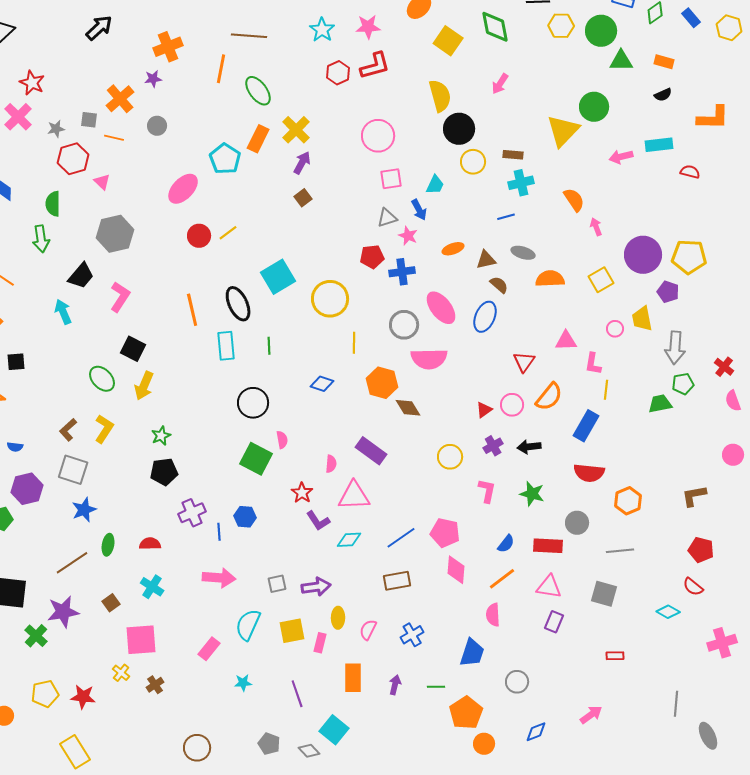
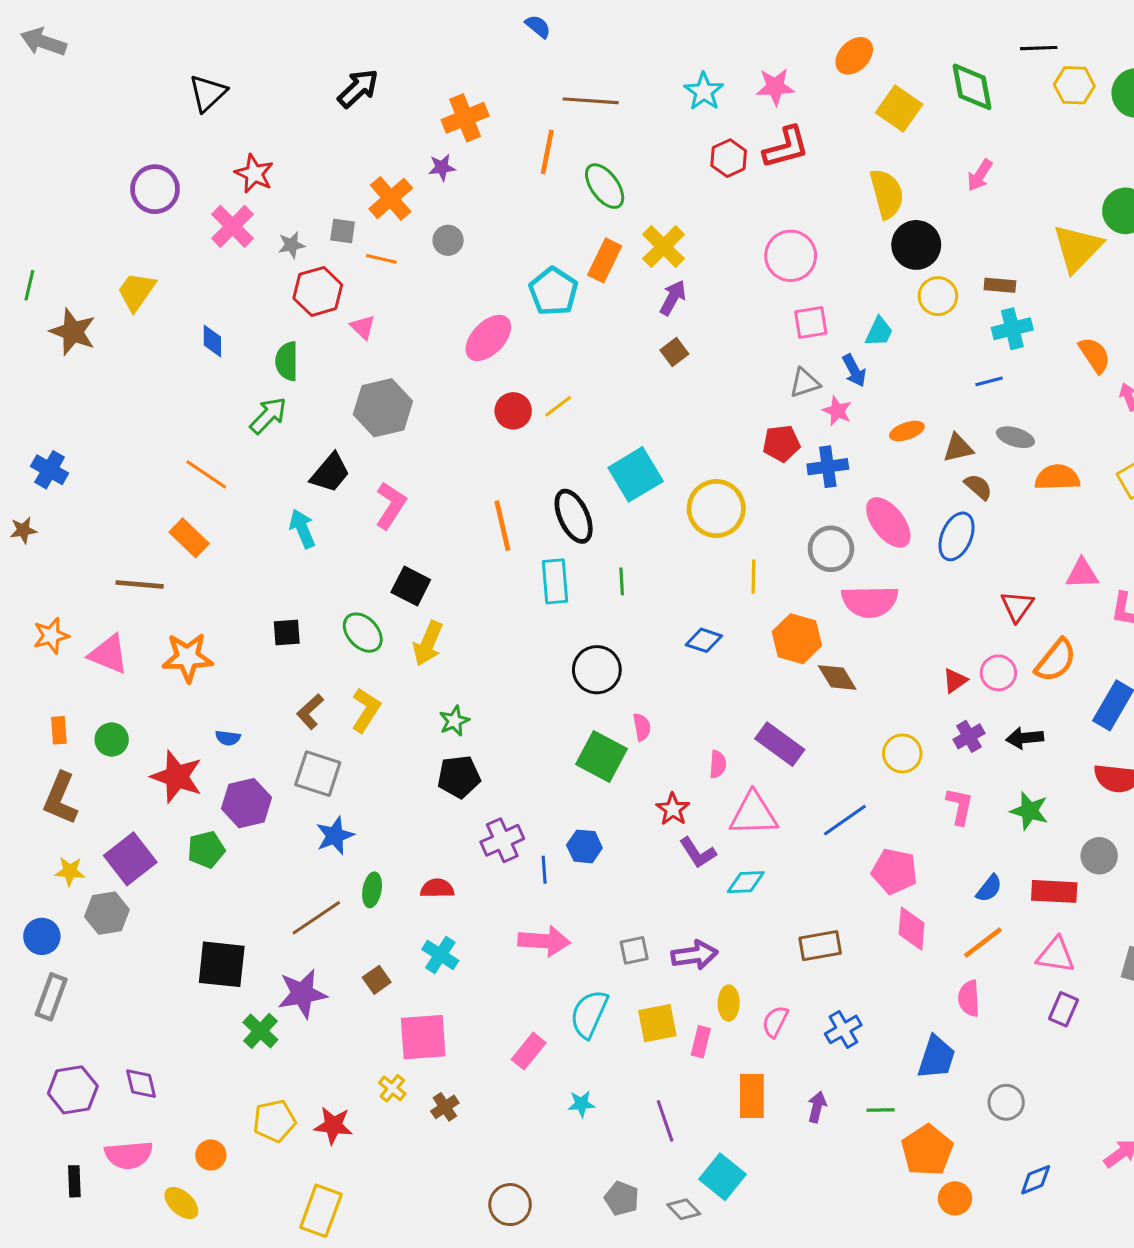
green arrow: (41, 239) -> (268, 415), turned -128
black square: (16, 362) -> (287, 633), moved
blue line: (401, 538) -> (845, 820), moved
yellow rectangle: (75, 752) -> (321, 1211), turned 52

